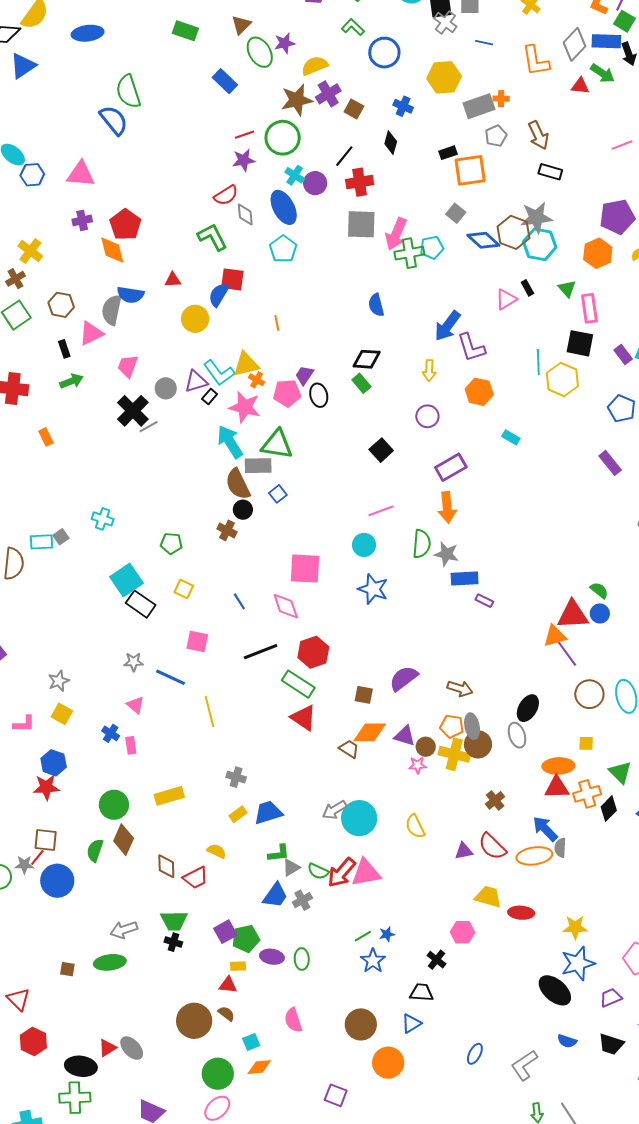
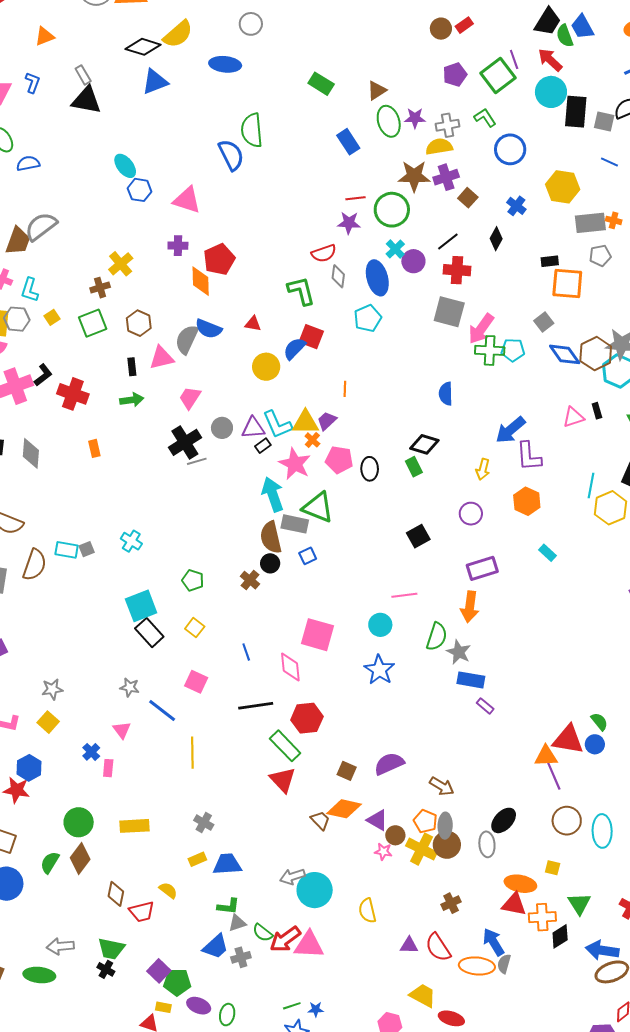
gray cross: (445, 22) -> (448, 125), moved, turned 30
purple trapezoid: (304, 375) -> (327, 421), moved
purple square: (225, 932) -> (159, 971), turned -30

